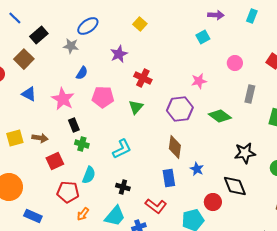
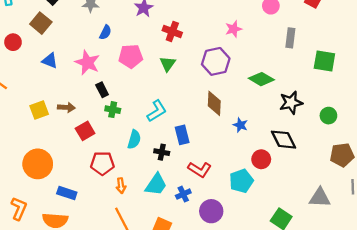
green diamond: (220, 116) -> (261, 79), moved
cyan semicircle: (89, 175) -> (134, 139), moved
blue rectangle: (169, 178) -> (182, 135), moved
orange arrow: (83, 214) -> (121, 186), turned -40

